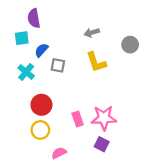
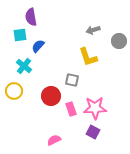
gray arrow: (92, 33) -> (93, 30), moved
gray square: (58, 65) -> (72, 80), moved
red circle: (41, 105) -> (51, 96), moved
yellow circle: (40, 130) -> (14, 91), moved

